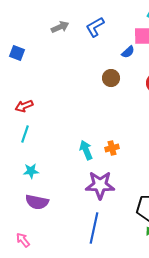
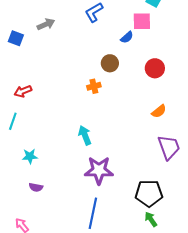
gray arrow: (60, 27) -> (46, 24), moved
cyan line: (25, 134) -> (13, 121), moved
orange cross: (112, 148) -> (94, 86), moved
purple semicircle: (37, 202) -> (36, 187), size x0.6

